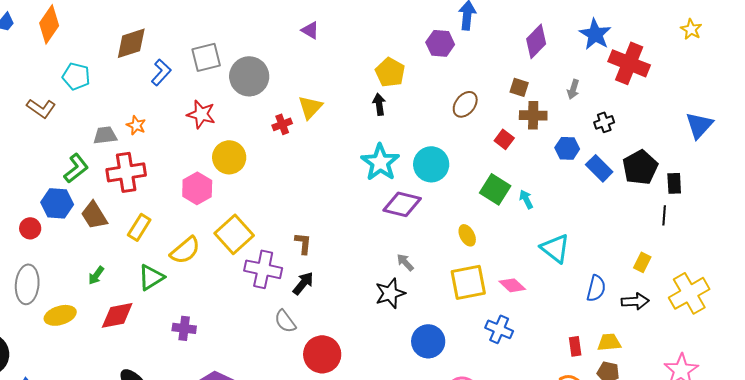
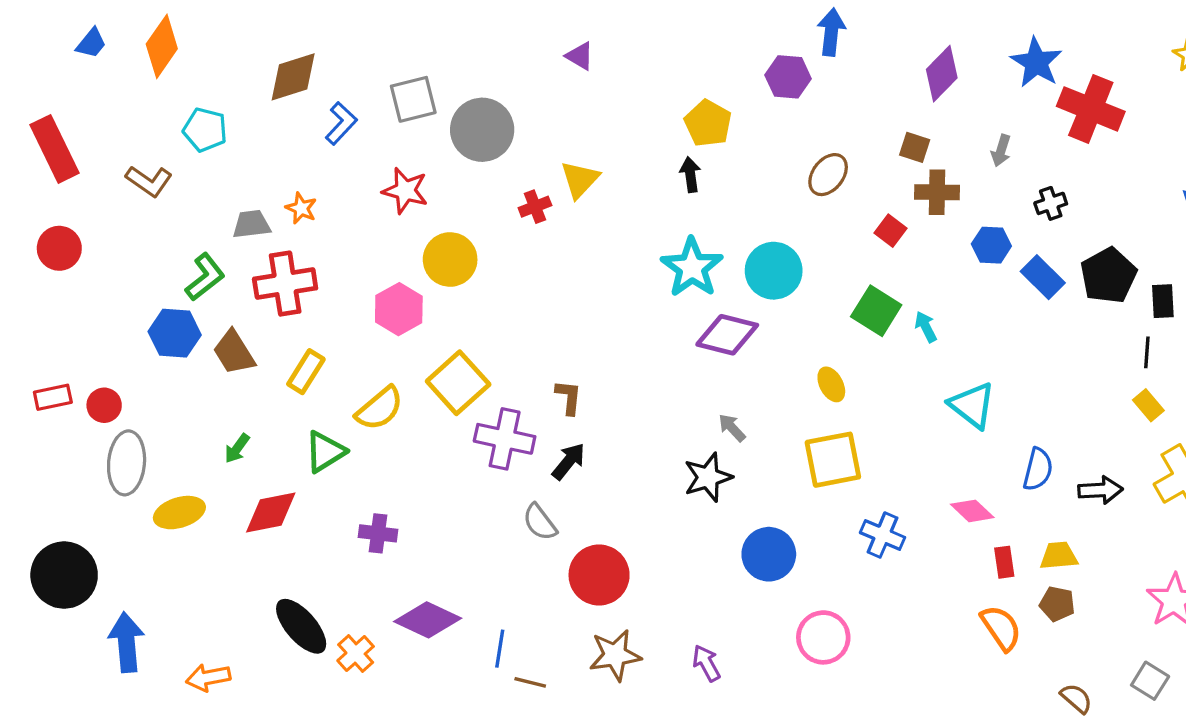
red circle: (30, 228) -> (104, 405), moved
yellow rectangle: (642, 262) -> (1148, 405), moved, turned -66
pink diamond: (512, 285) -> (972, 511), moved

